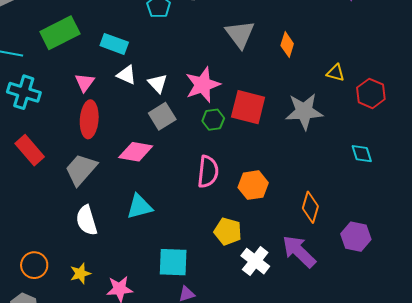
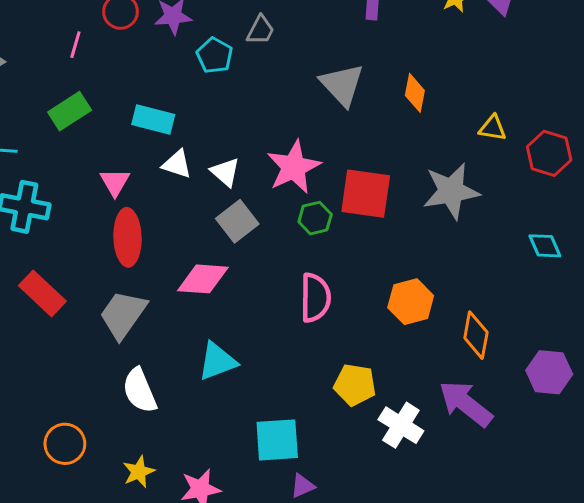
green rectangle: (60, 33) -> (70, 111), size x0.7
orange hexagon: (253, 185) -> (411, 302), moved
orange circle: (34, 265) -> (65, 444), moved

